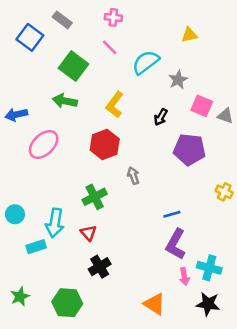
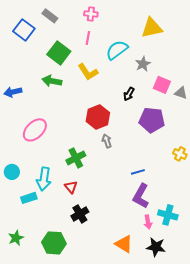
yellow triangle: (189, 35) -> (152, 28), size x1.6
pink line: (110, 47) -> (88, 38), turned 56
yellow L-shape: (115, 105) -> (88, 72), moved, turned -70
pink ellipse: (44, 144) -> (35, 130), moved
red hexagon: (105, 144) -> (98, 117), moved
black star: (208, 304) -> (156, 247), moved

